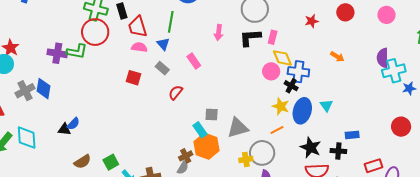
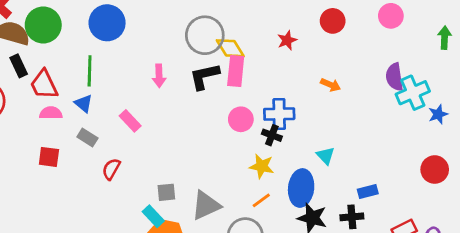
pink rectangle: (273, 37) -> (236, 71), size x1.5
yellow diamond: (282, 58) -> (230, 48), moved
blue ellipse: (302, 111) -> (301, 188), moved

